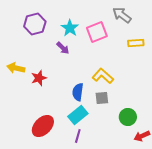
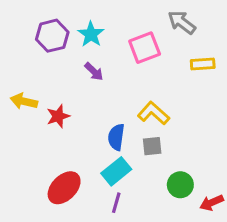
cyan star: (70, 28) -> (91, 34), moved
green circle: (128, 117) -> (180, 185), moved

